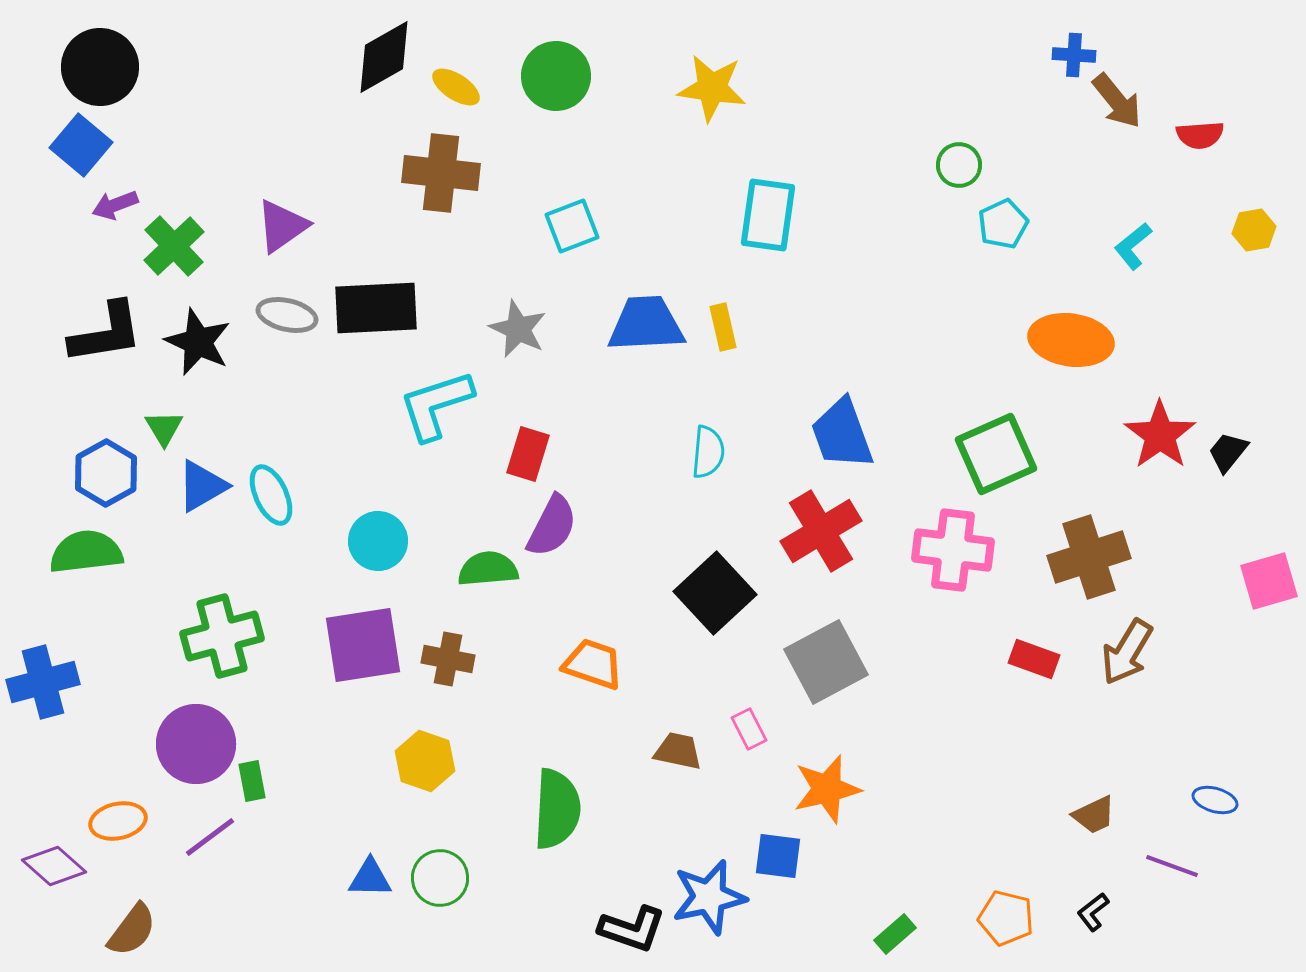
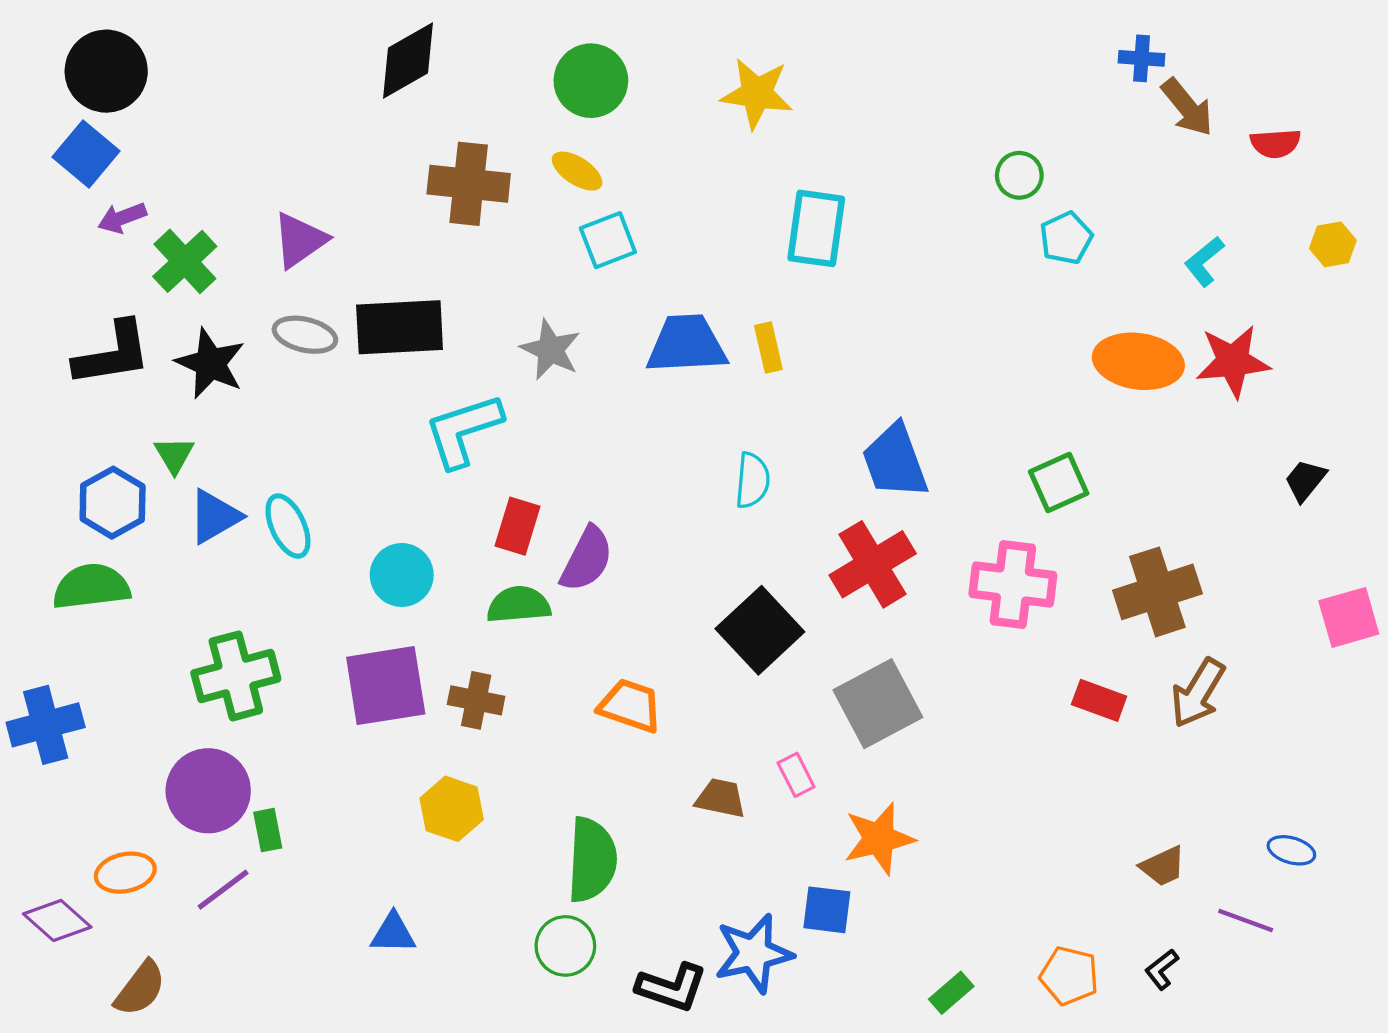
yellow ellipse: (456, 87) -> (577, 171), moved
red star: (1160, 435) -> (1233, 361), moved, turned 30
red rectangle: (528, 454) -> (518, 526), moved
green square: (996, 454) -> (1059, 482), size x0.7
green circle: (440, 878) -> (565, 946), moved

